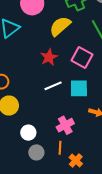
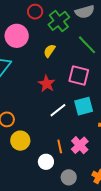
yellow semicircle: (60, 26) -> (49, 51), size x0.6
orange line: (60, 148) -> (60, 146), moved
gray circle: (36, 152) -> (69, 177), moved

